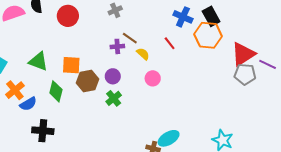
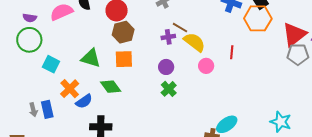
red line: (170, 43) -> (232, 52), moved, turned 48
yellow semicircle: (143, 54) -> (194, 42), size x1.6
brown hexagon: (87, 81) -> (123, 32), moved
green diamond: (56, 91) -> (111, 87), turned -45

